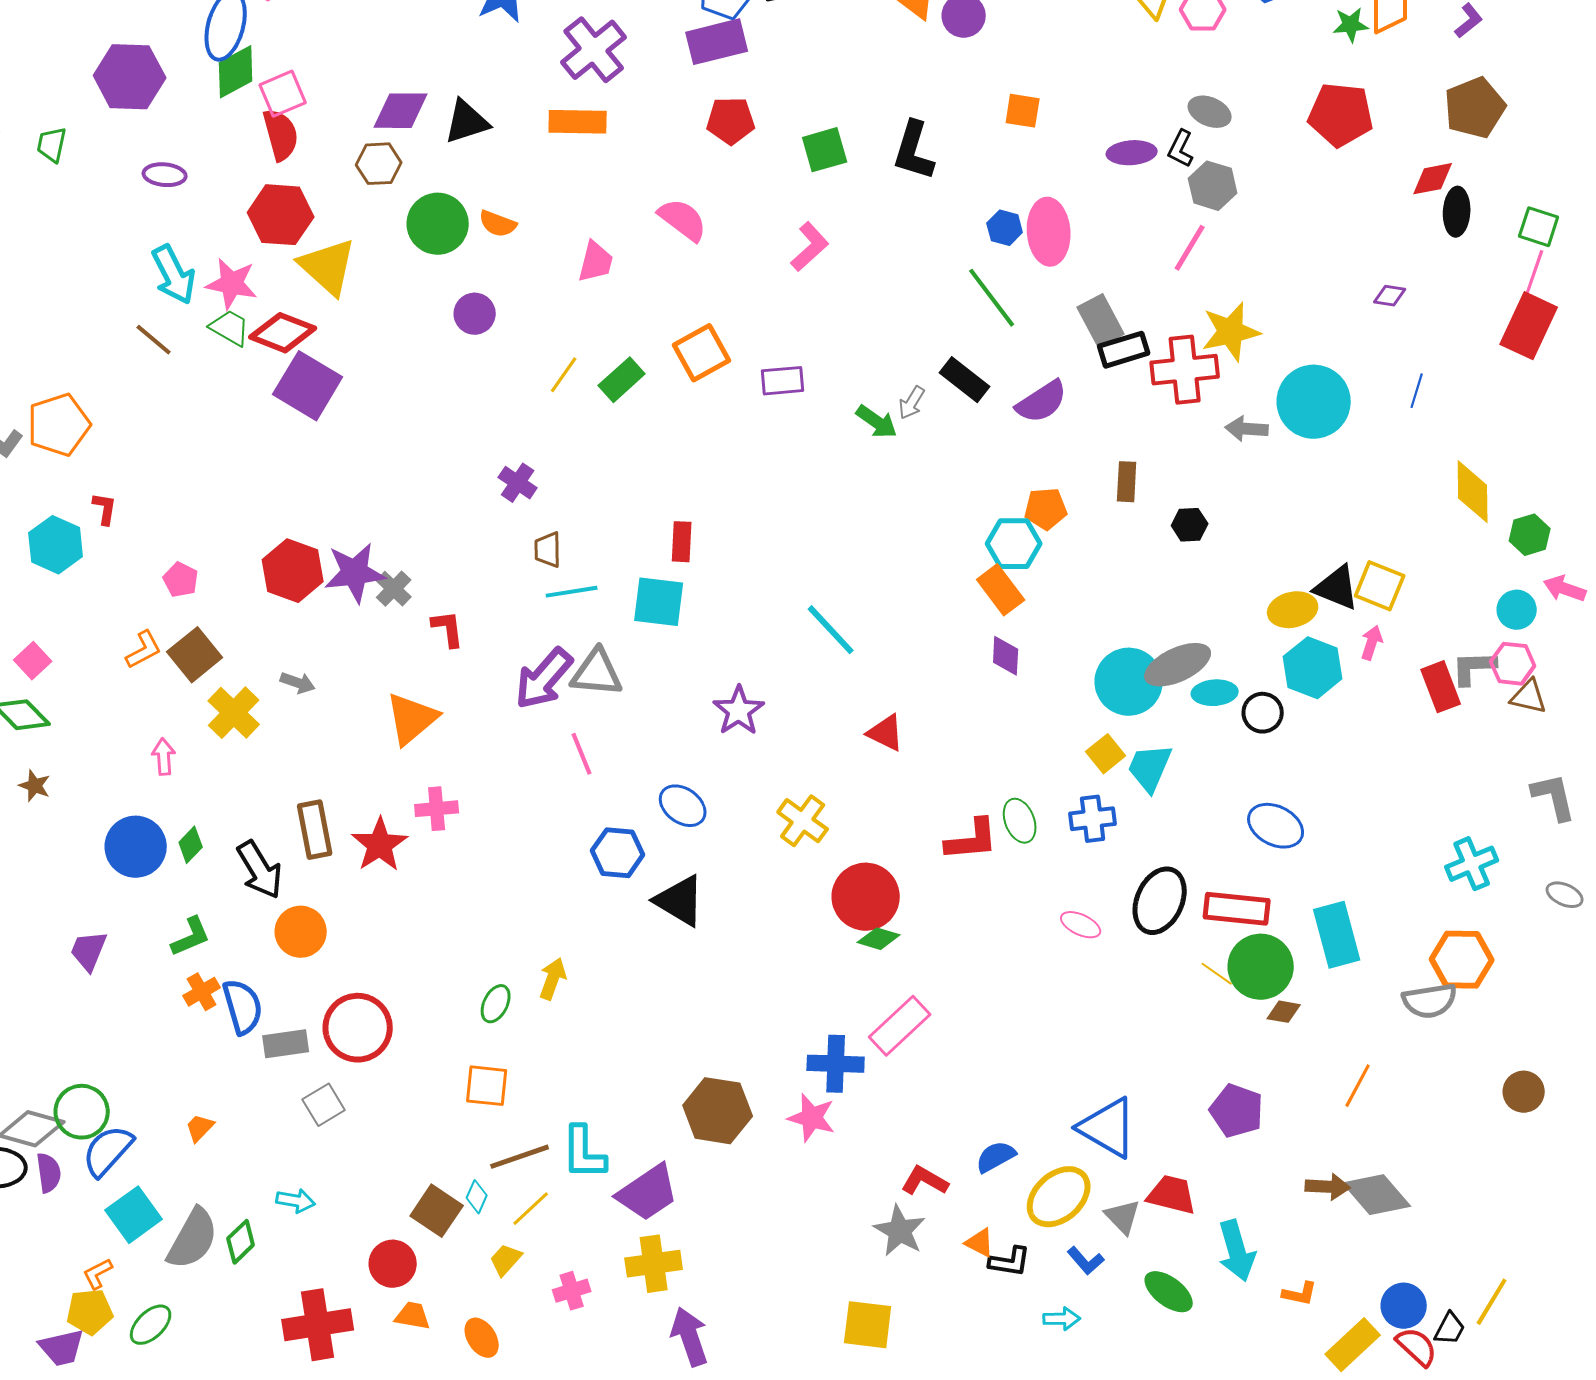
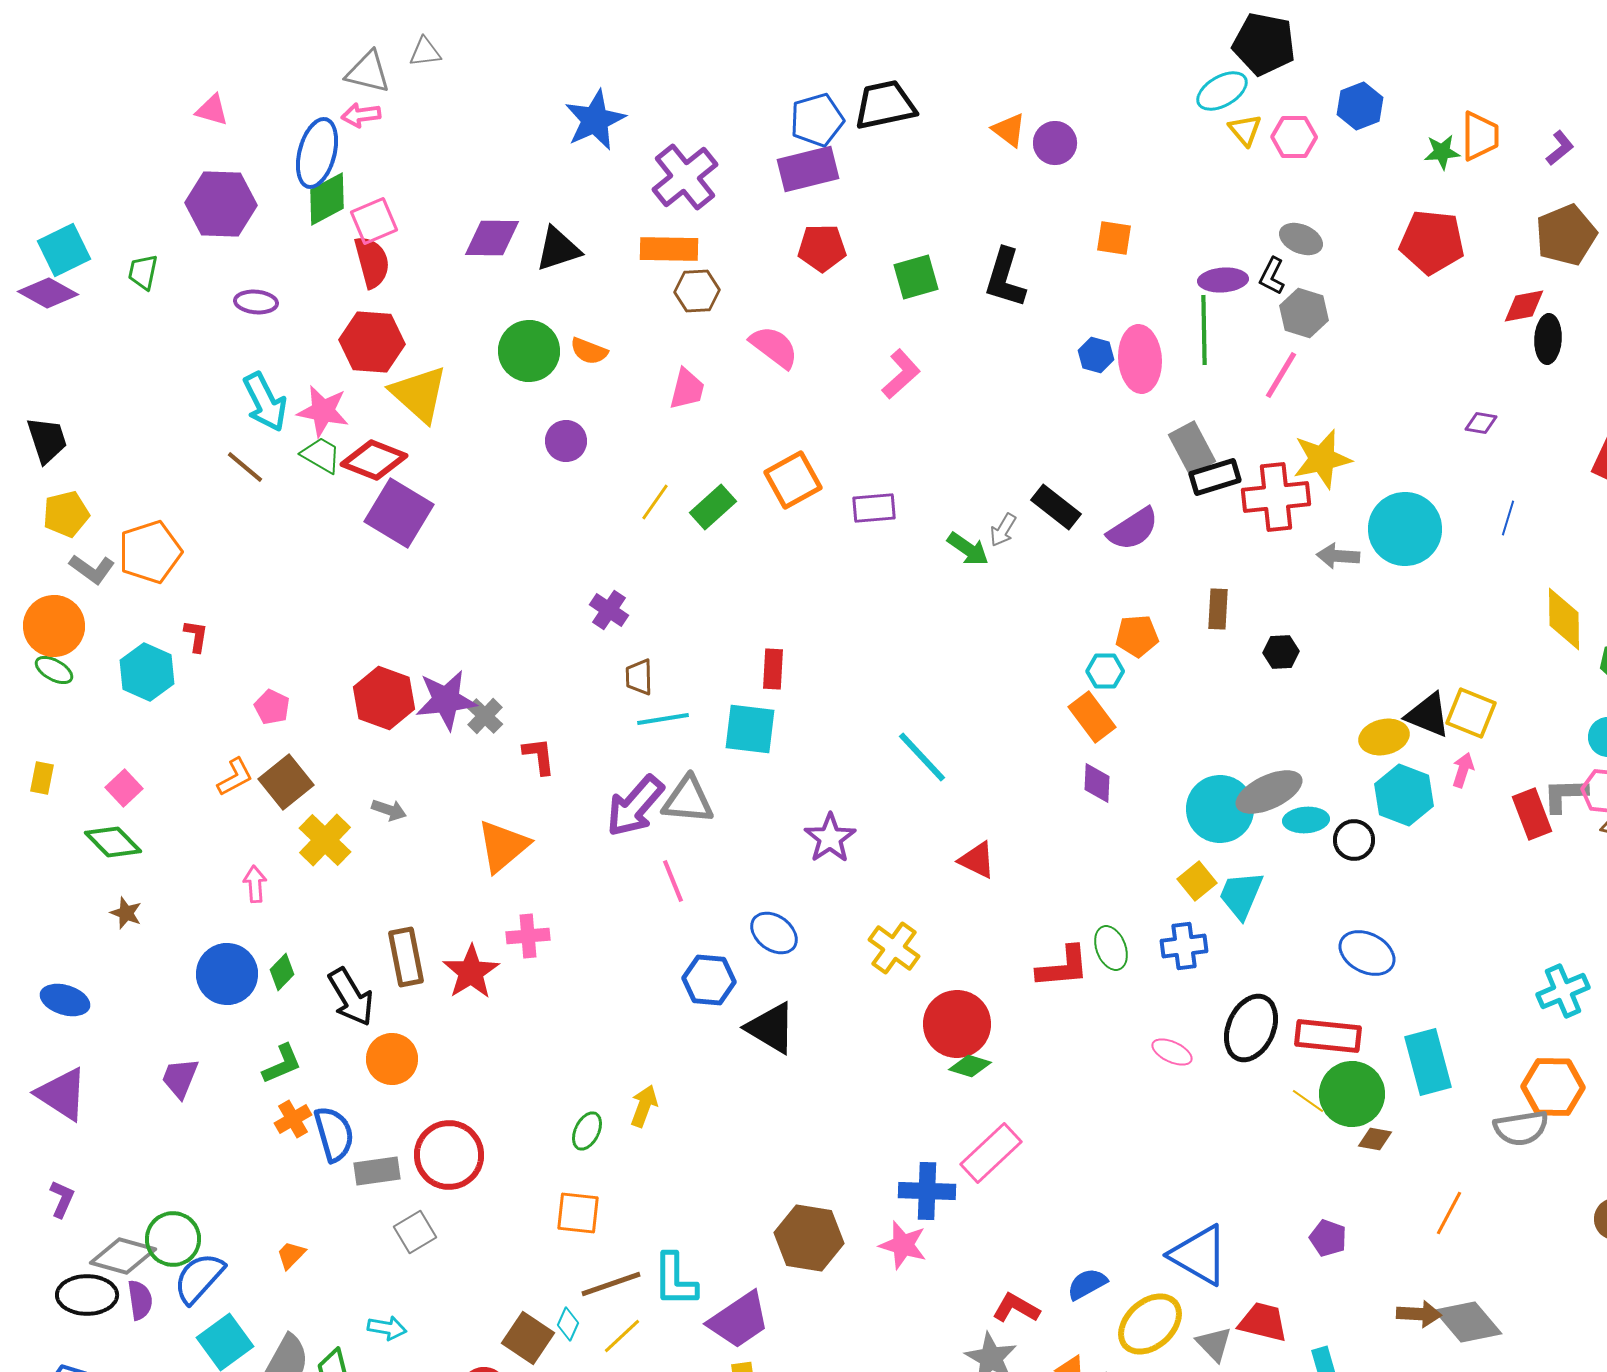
brown hexagon: (379, 164) -> (697, 291), moved
green line: (992, 298) -> (1204, 330), moved, turned 36
cyan hexagon: (1014, 544) -> (1105, 671), size x0.7
purple pentagon: (1237, 1111) -> (1328, 1238), size x0.7

